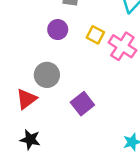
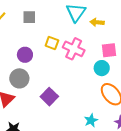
purple circle: (58, 30) -> (25, 55), moved

